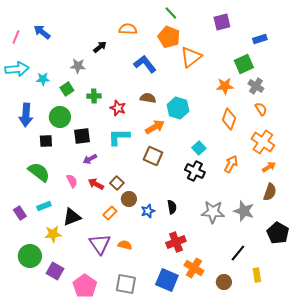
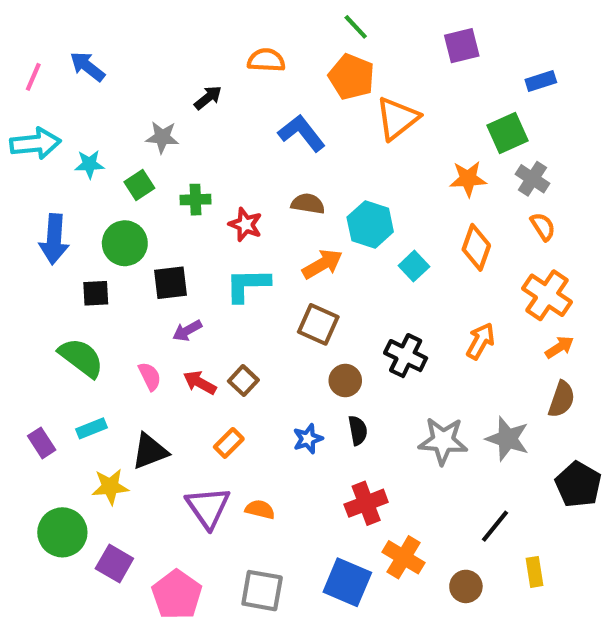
cyan square: (199, 148) -> (414, 266), moved
brown circle: (129, 199) -> (345, 381), moved

